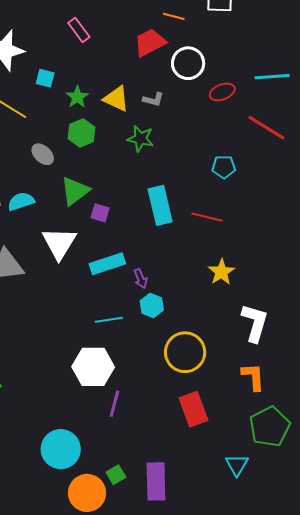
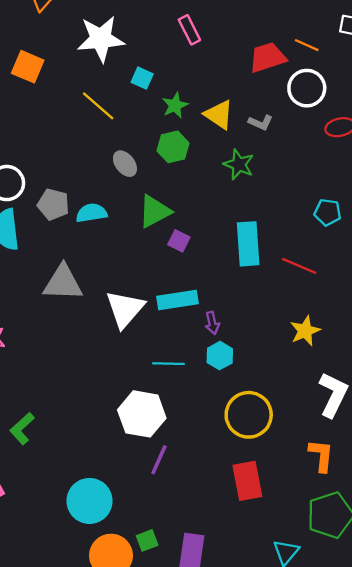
orange line: (174, 16) -> (307, 45), moved
white triangle: (59, 243) -> (125, 309), moved

